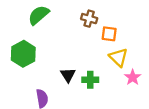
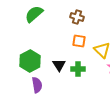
orange square: (109, 34) -> (79, 41), moved
green hexagon: (23, 54) -> (30, 61), moved

